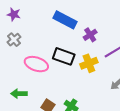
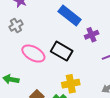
yellow cross: (89, 63) -> (71, 84), moved

